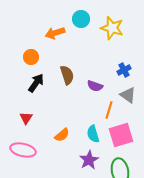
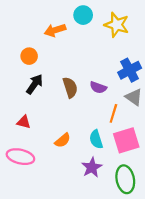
blue cross: (124, 70) -> (130, 70), size x1.5
brown semicircle: (67, 75) -> (70, 87), moved
red triangle: (26, 118) -> (24, 122), turned -48

